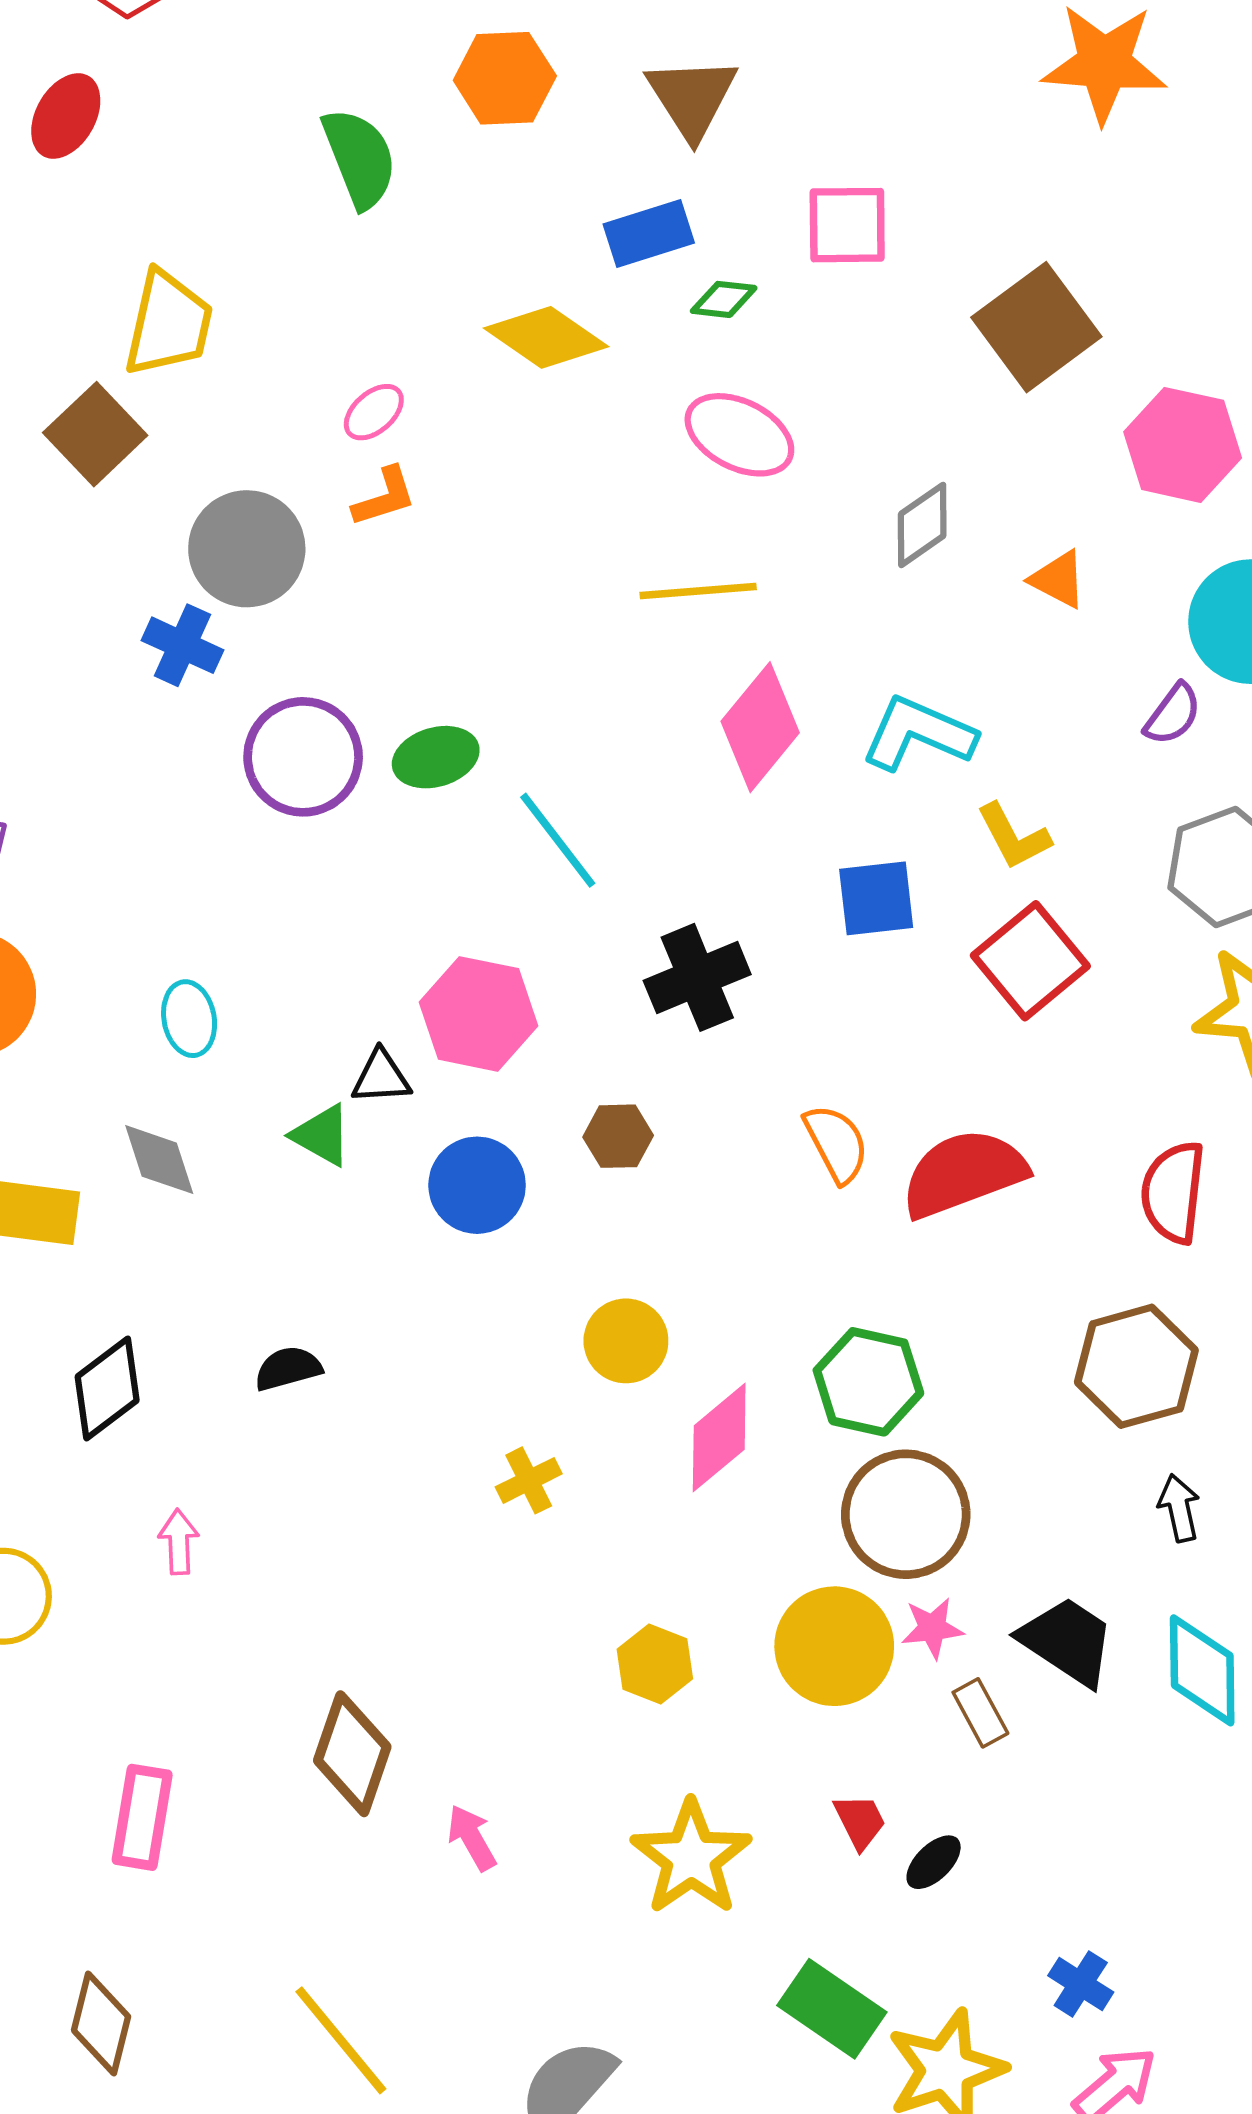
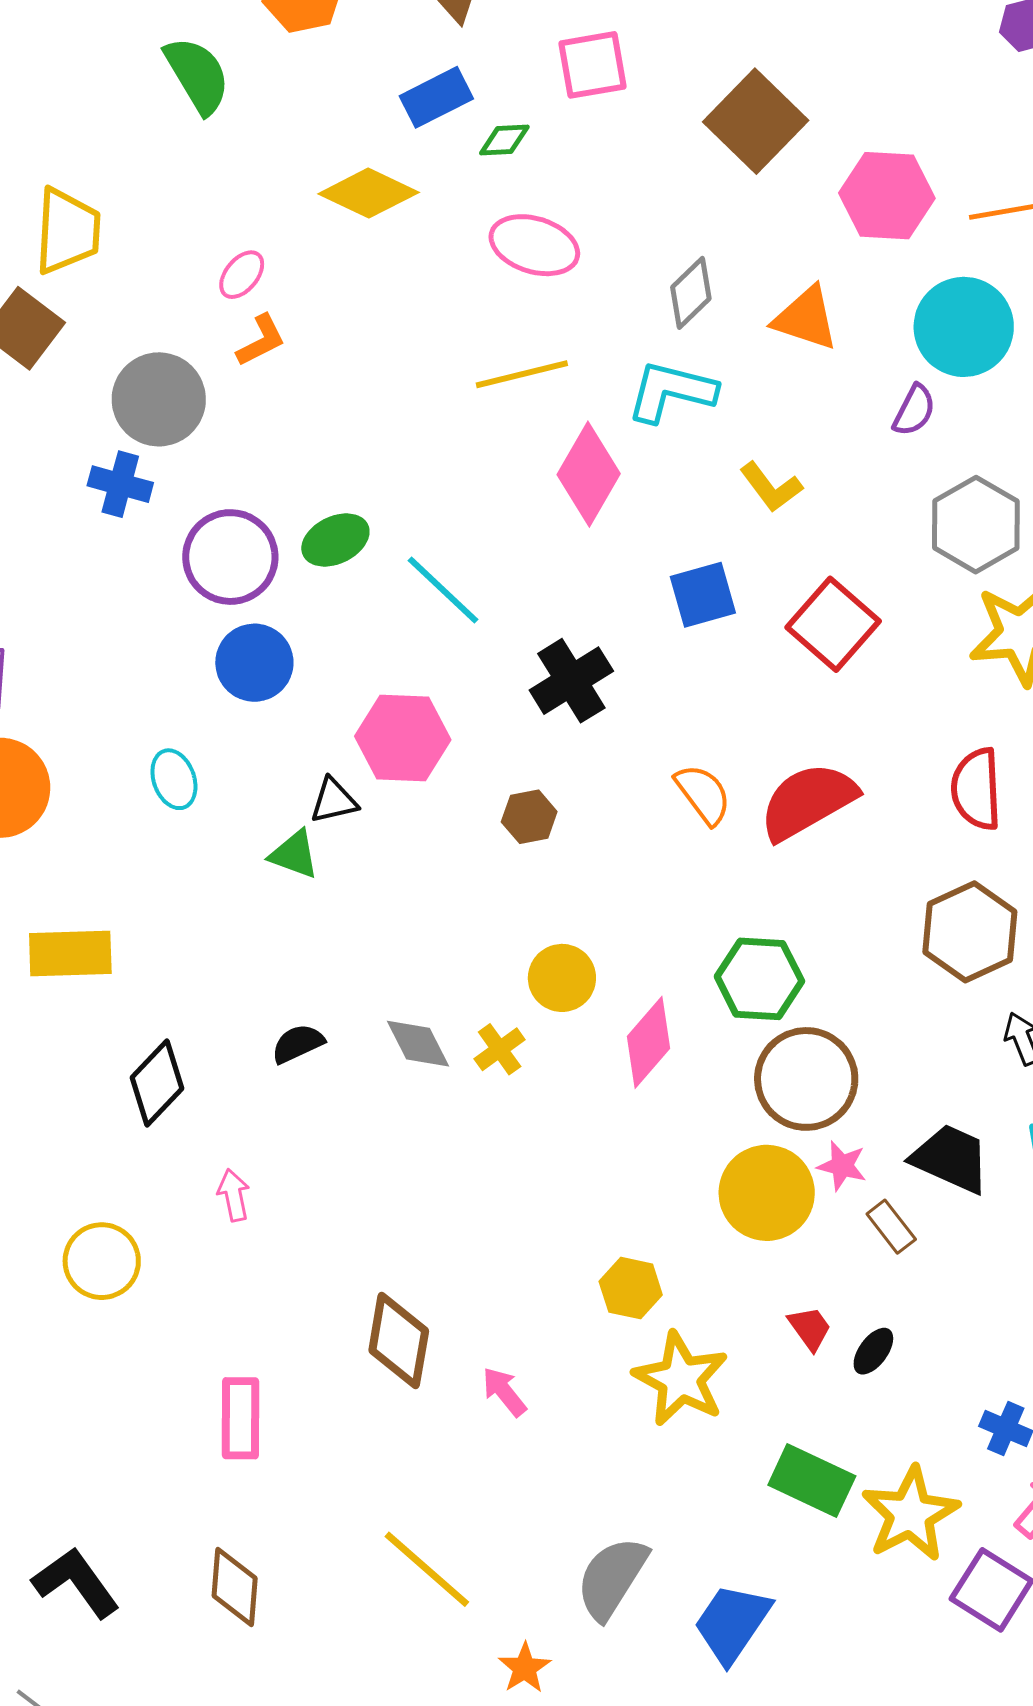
orange triangle: (1058, 579) -> (806, 318), size x1.4
cyan L-shape: (918, 734) -> (671, 391), moved
yellow L-shape: (1014, 837) -> (771, 487), moved
gray diamond: (159, 1160) -> (418, 1044), moved
blue circle: (477, 1185) -> (254, 663), moved
yellow cross: (529, 1480) -> (500, 1049), moved
pink star: (932, 1628) -> (842, 1166), turned 30
yellow hexagon: (655, 1664) -> (631, 1288), moved

